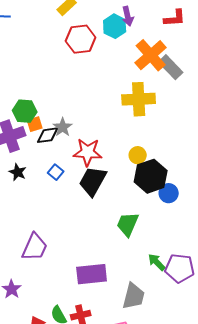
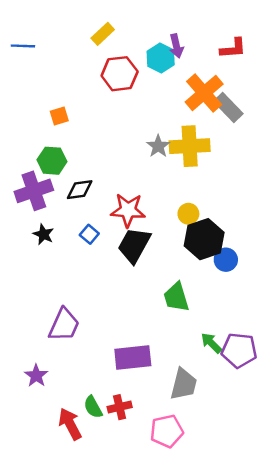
orange square: (35, 124) -> (59, 116), moved
gray star: (63, 127) -> (158, 146), moved
green trapezoid: (128, 224) -> (176, 297), turned -40

